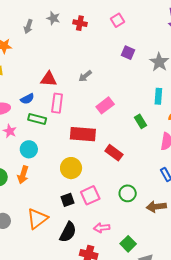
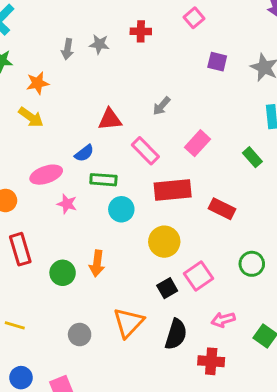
gray star: (53, 18) -> (99, 44), moved
pink rectangle: (57, 103) -> (145, 151), moved, turned -42
cyan circle: (29, 149) -> (121, 209), moved

